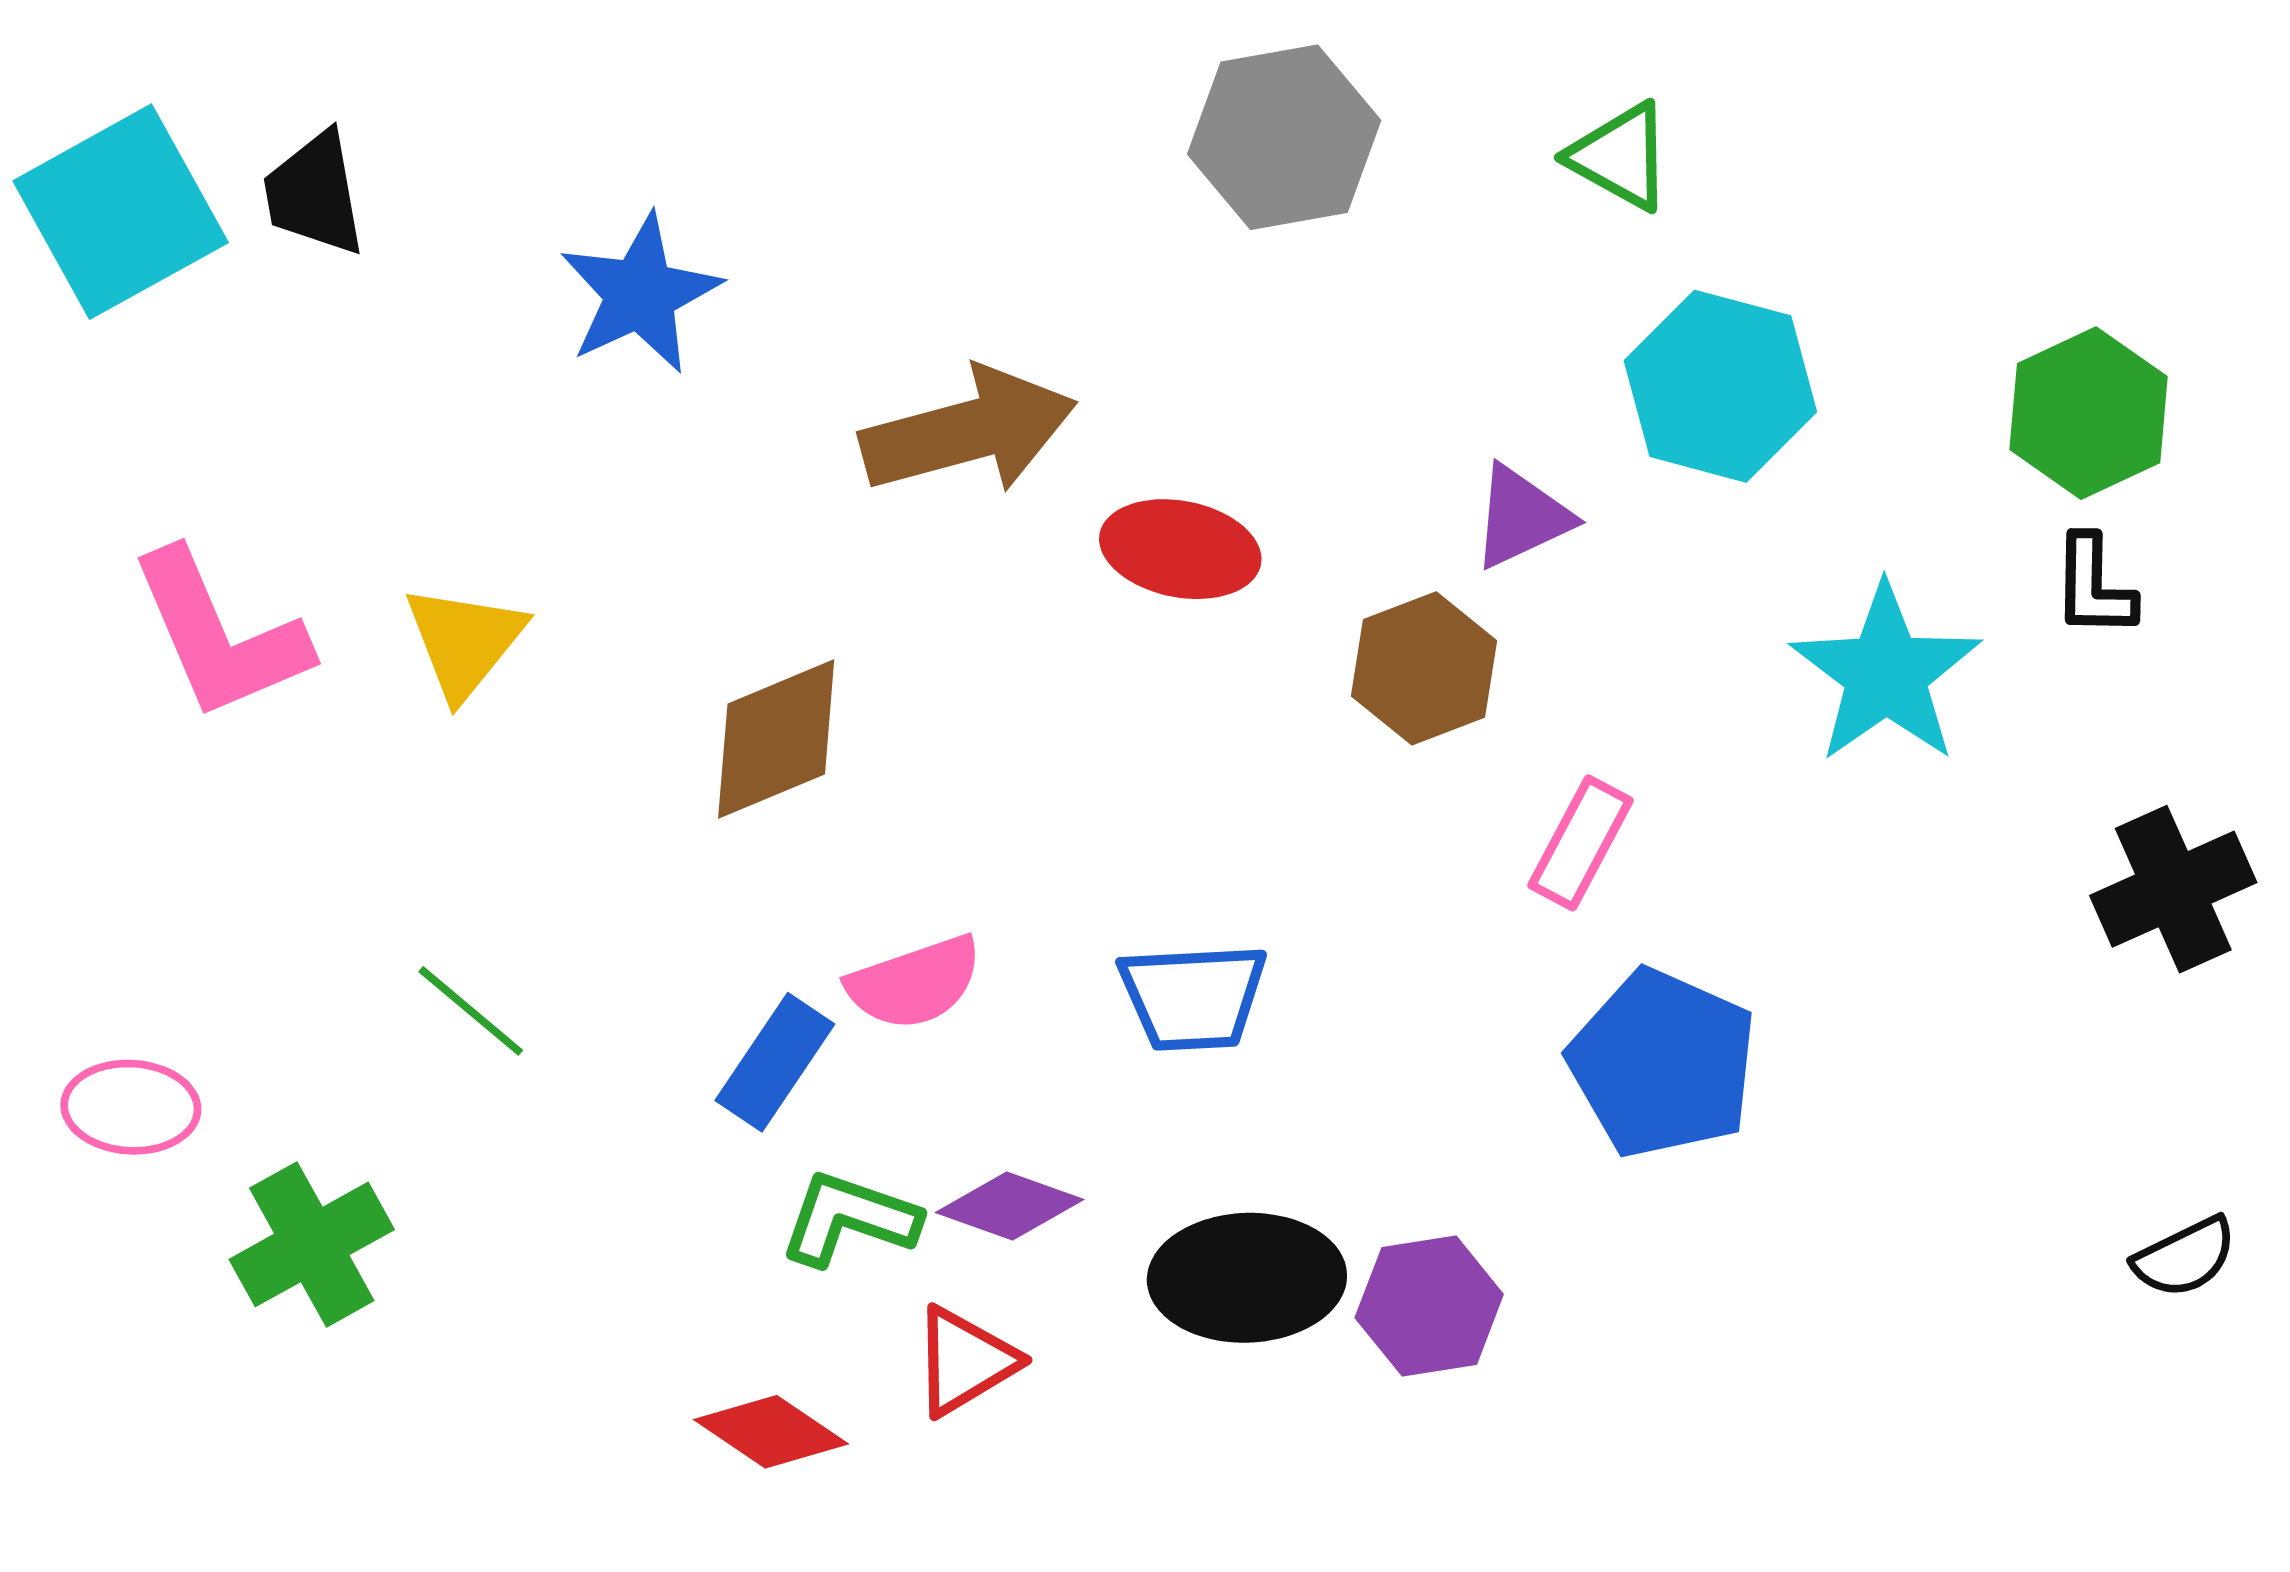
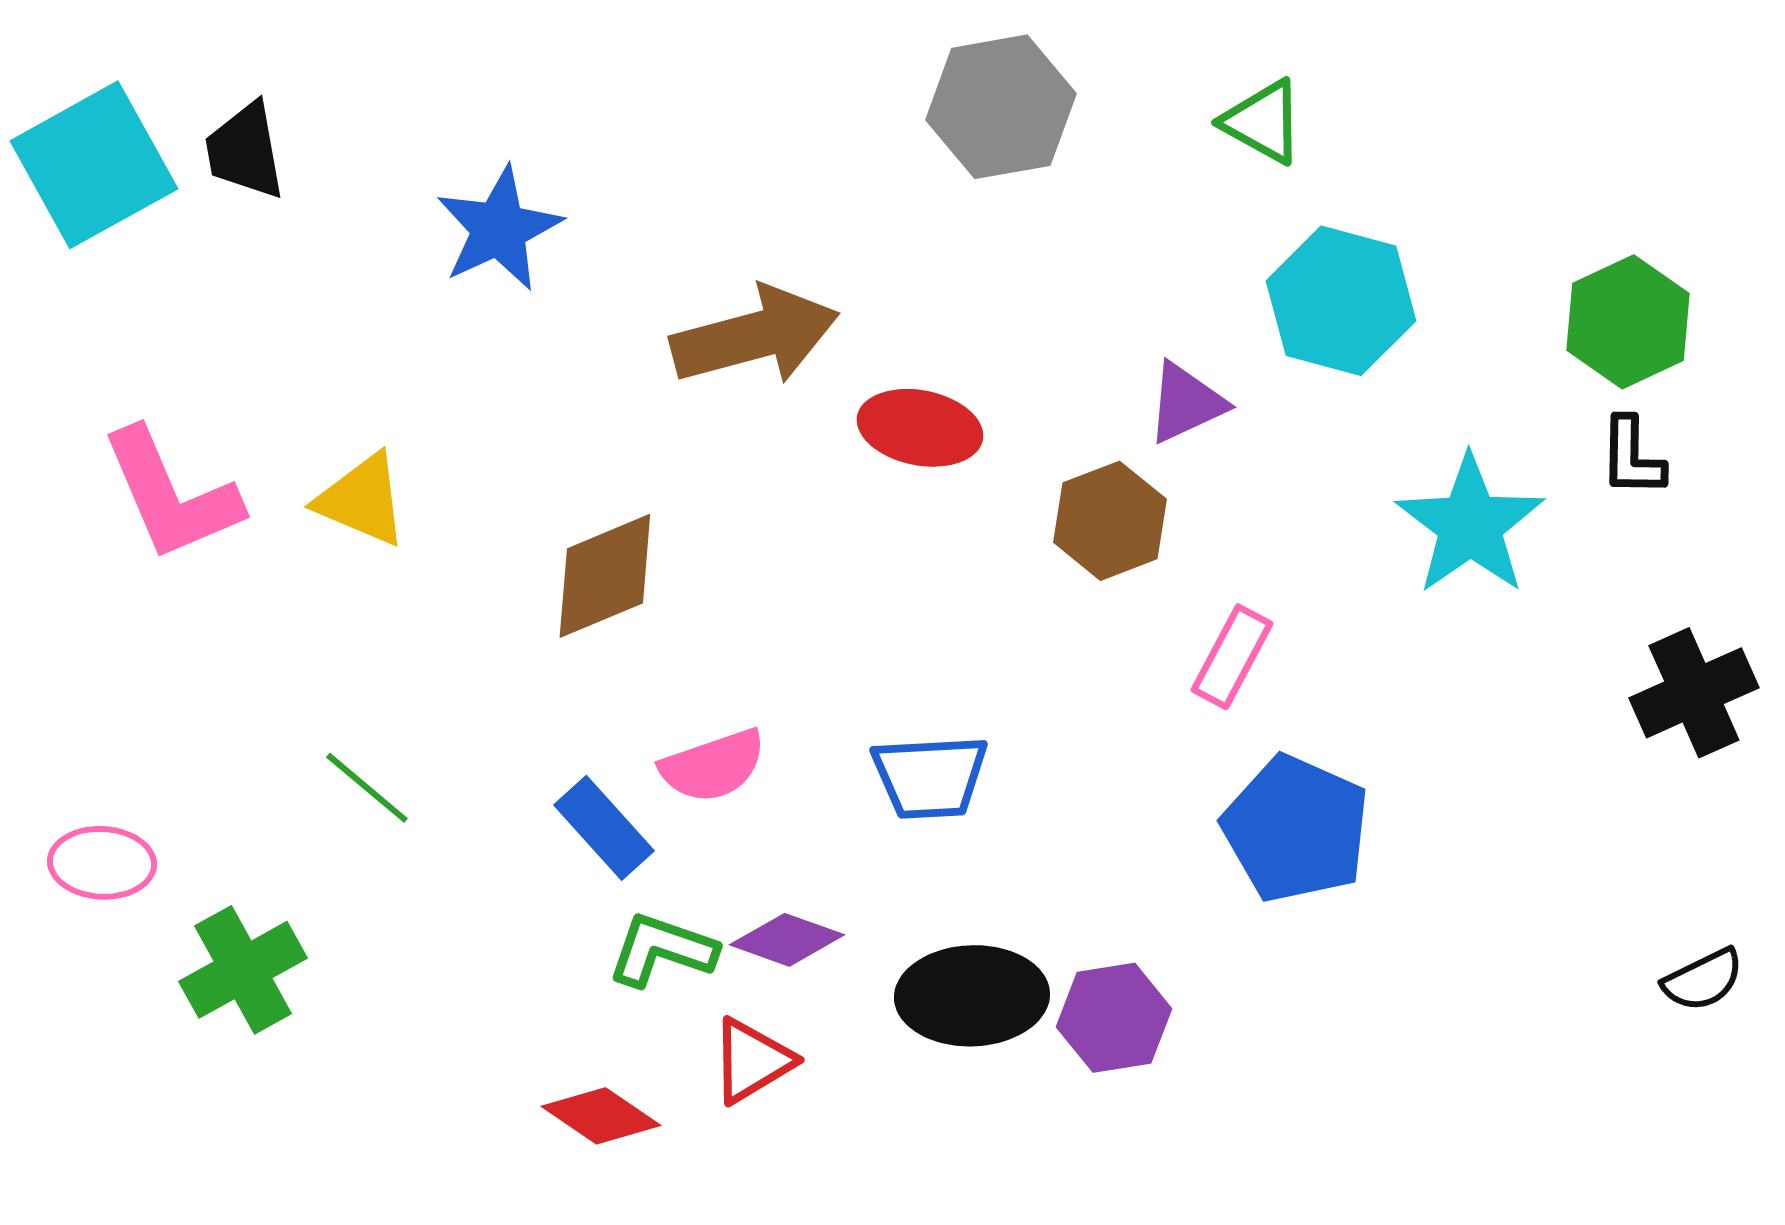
yellow triangle: (464, 641) -> (362, 500), turned -46
blue rectangle: (775, 1062) -> (604, 828), turned -76

